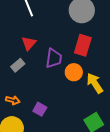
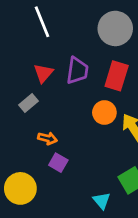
purple trapezoid: (54, 58) -> (77, 70), moved
orange arrow: (13, 100) -> (47, 138), moved

